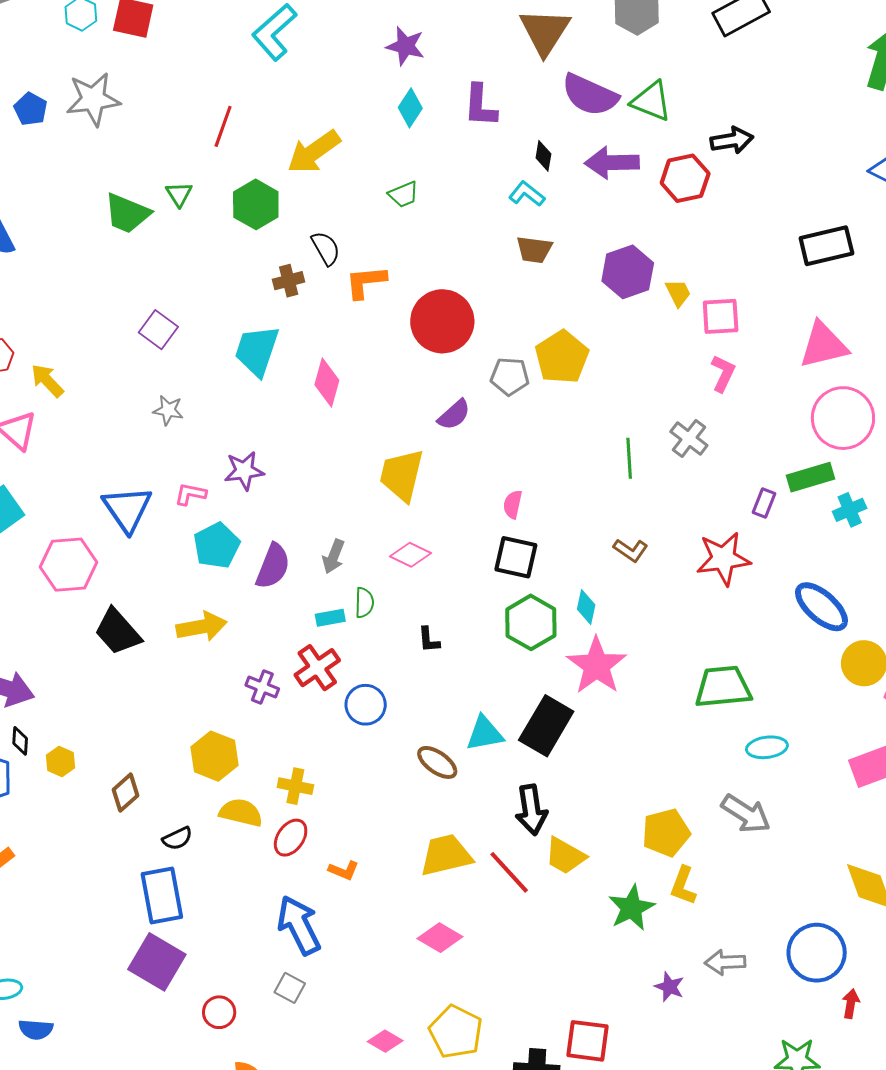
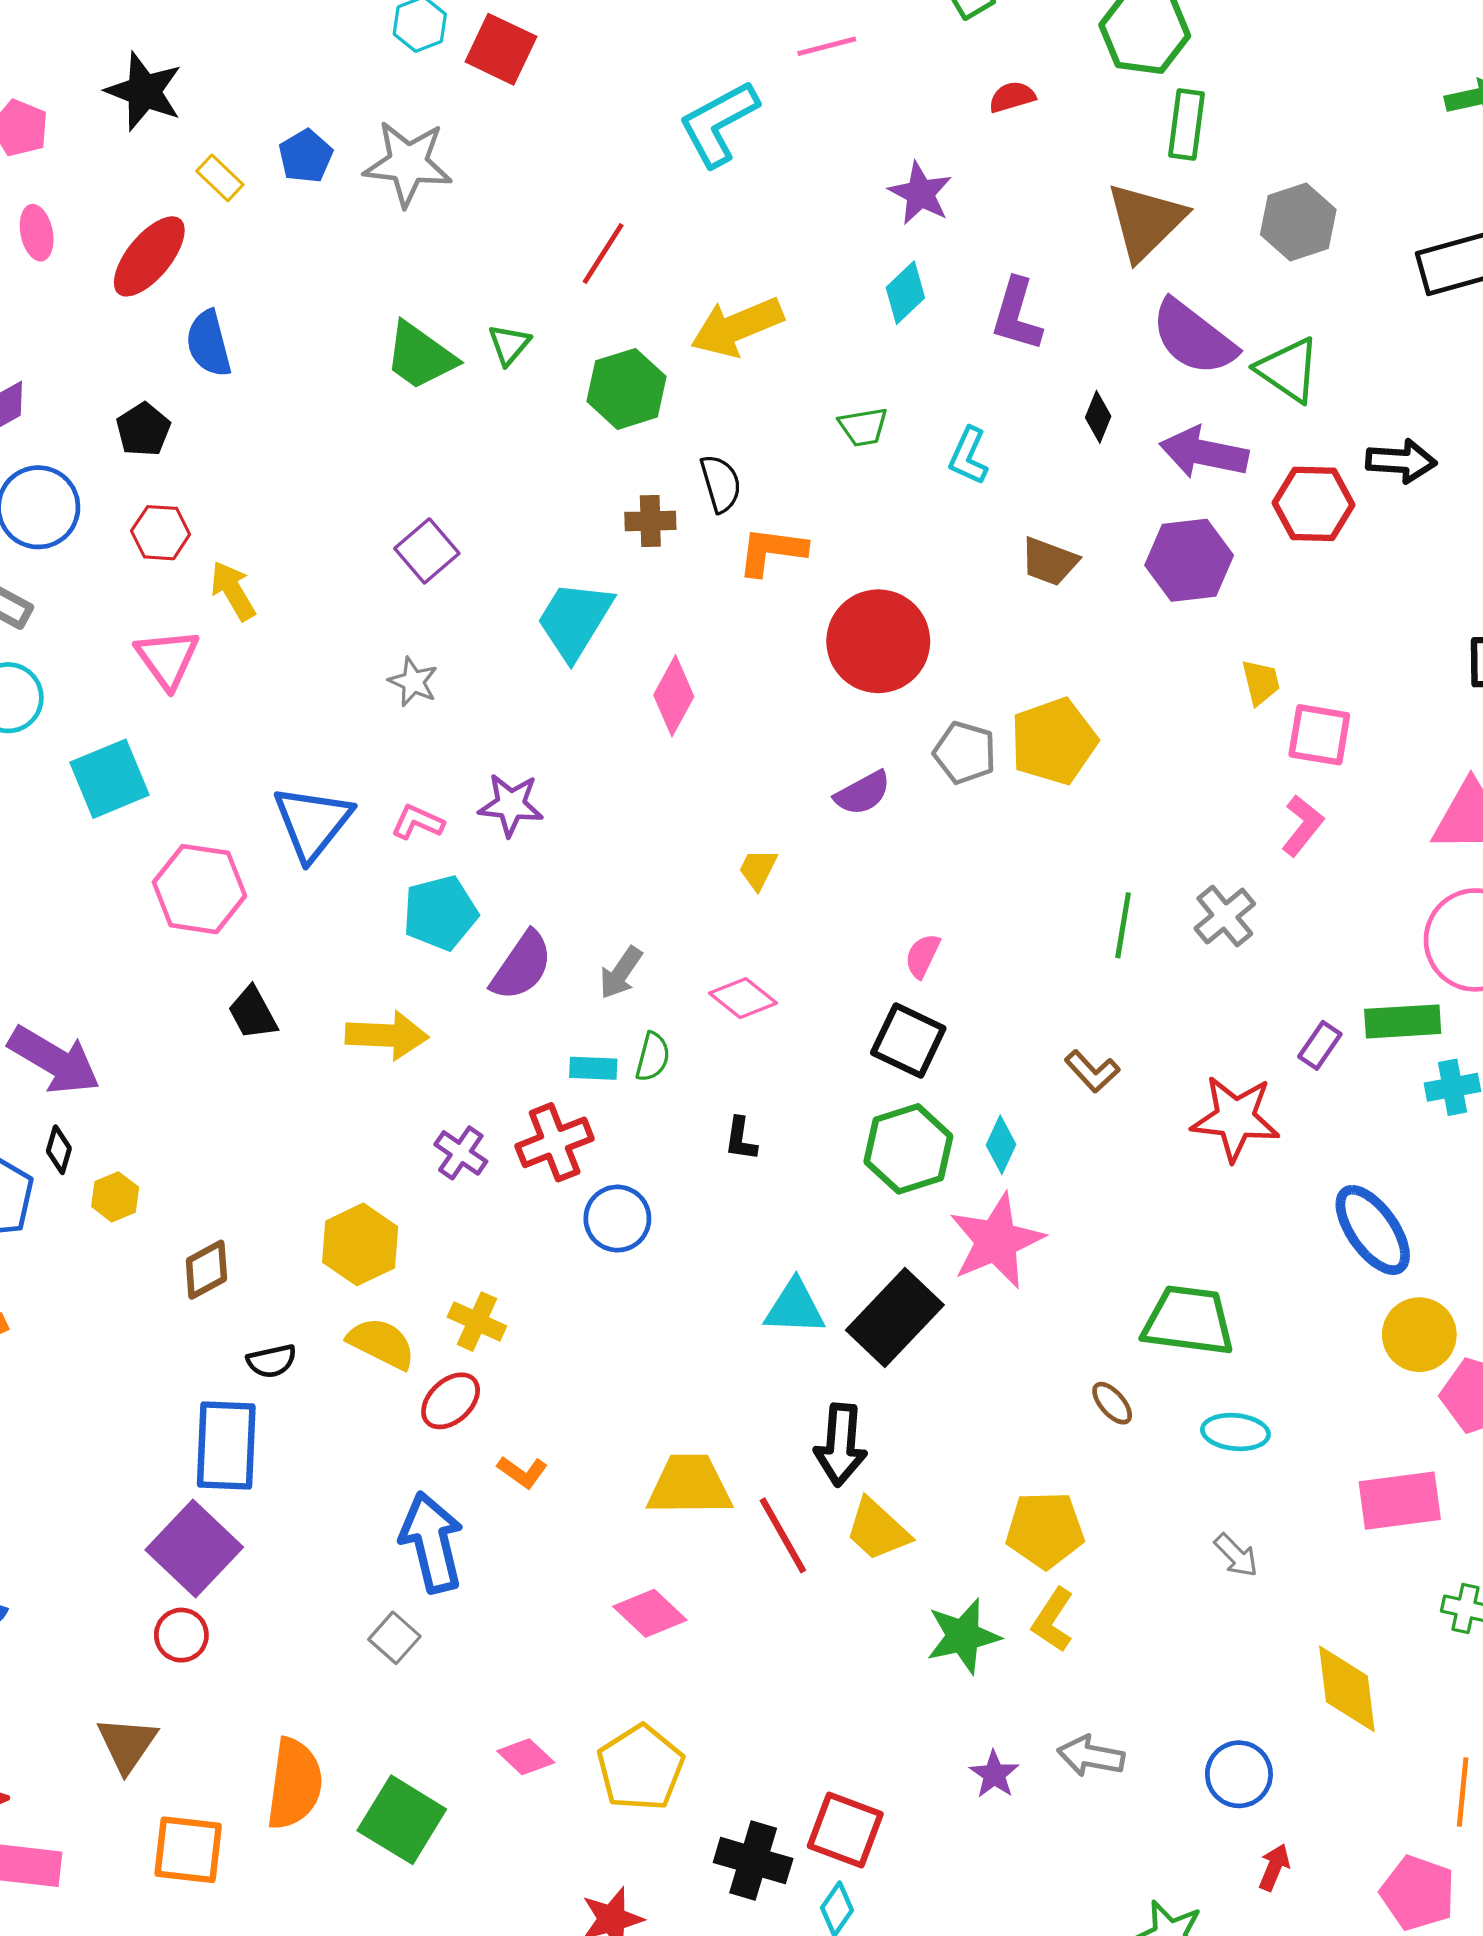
cyan L-shape: (527, 194) -> (968, 456), moved, turned -117
purple hexagon: (628, 272) -> (1189, 560), moved
yellow trapezoid: (402, 475) -> (758, 869), size x0.5
black trapezoid: (118, 632) -> (253, 1013), size x0.7
brown ellipse: (437, 762) -> (1112, 1403), moved, size x0.7
gray arrow: (746, 814) -> (1236, 1555), moved, size x0.6
blue circle: (817, 953) -> (1239, 1774), size x0.7
red circle: (219, 1012) -> (181, 1635), moved

